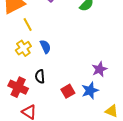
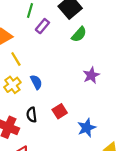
purple star: (100, 69) -> (91, 75), moved
red square: (68, 91) -> (60, 111), moved

